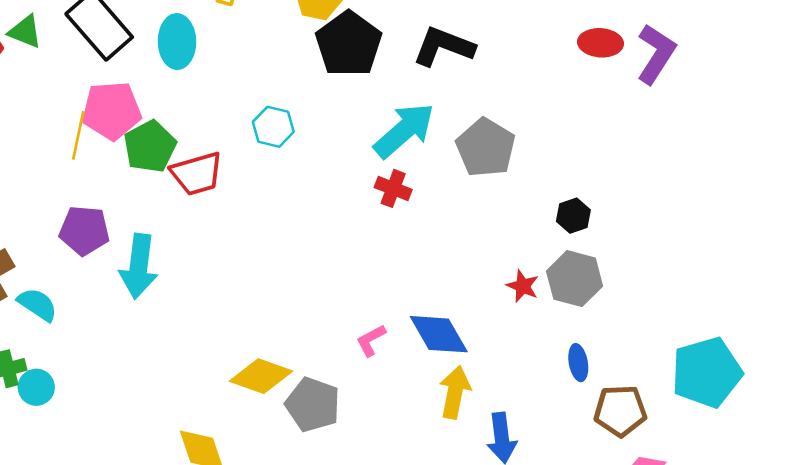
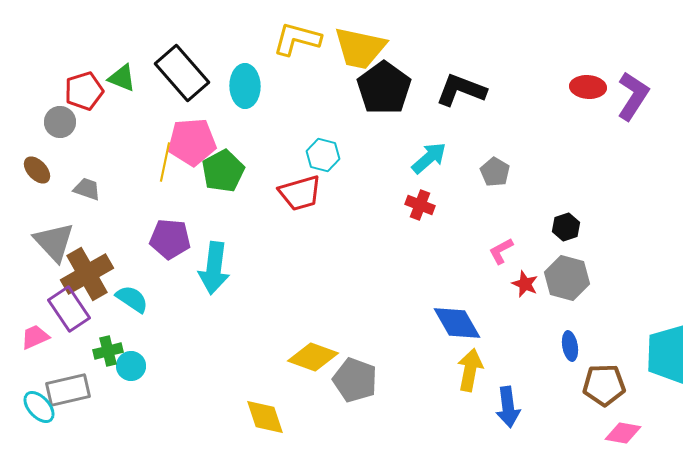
cyan arrow: (404, 130) -> (429, 158), size x0.7
gray pentagon: (486, 148) -> (495, 172), size x0.6
red trapezoid: (197, 174) -> (300, 193), moved
pink L-shape: (371, 340) -> (501, 251), moved

